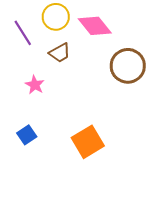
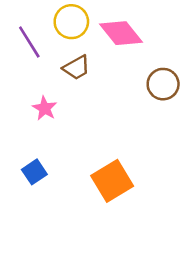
brown circle: (128, 66) -> (163, 84), size x0.7

